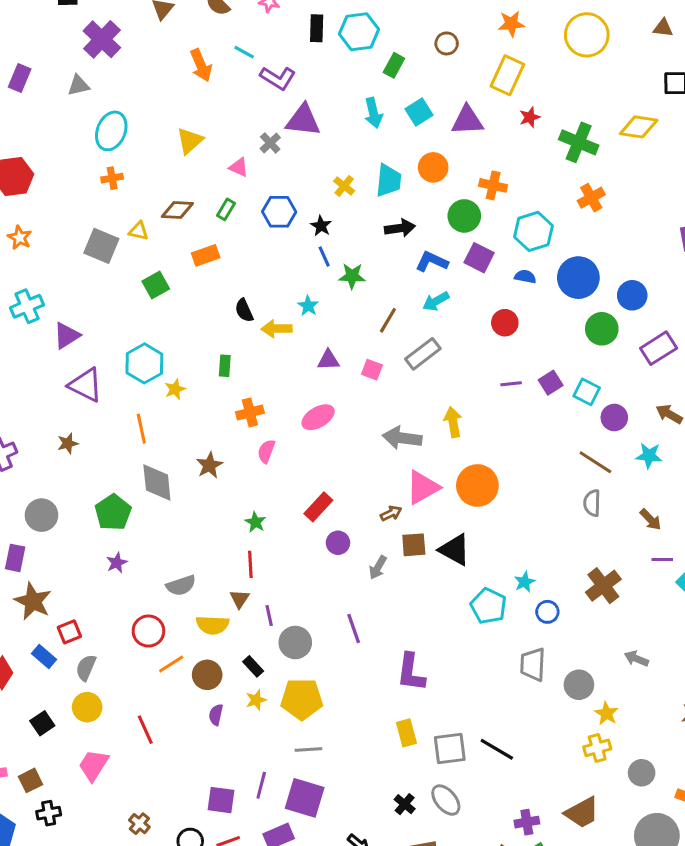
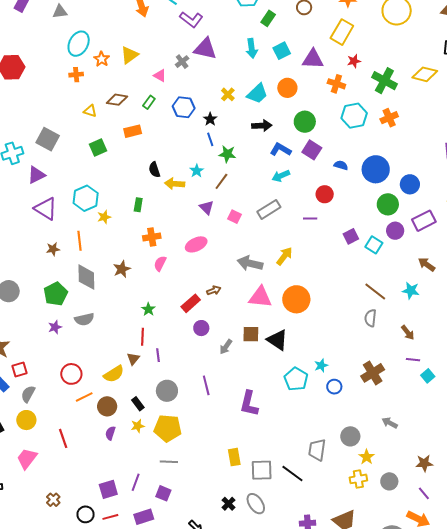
cyan trapezoid: (388, 180) -> (257, 94), turned 35
orange cross: (493, 185) -> (336, 84), moved
cyan hexagon: (533, 231) -> (354, 116), moved
orange star: (20, 238) -> (102, 59), moved
gray square: (101, 246) -> (48, 139), moved
brown line: (388, 320) -> (221, 181), moved
purple triangle: (328, 360) -> (207, 208), turned 42
purple line: (511, 384) -> (310, 218), moved
purple circle: (614, 418) -> (395, 231), moved
yellow arrow: (453, 422) -> (284, 256), turned 42
brown star: (68, 443) -> (53, 249), moved
pink triangle: (423, 487) -> (260, 297), turned 30
brown arrow: (391, 513) -> (214, 290), moved
gray semicircle: (181, 585) -> (84, 319), moved
purple line: (269, 615) -> (158, 355), moved
yellow semicircle: (213, 625) -> (114, 374), turned -40
gray trapezoid: (533, 664) -> (317, 450), moved
purple L-shape: (411, 672) -> (249, 404), moved
gray circle: (642, 773) -> (389, 481), moved
purple square: (305, 798) -> (163, 493), size x0.6
purple square: (221, 800) -> (108, 489), turned -30

